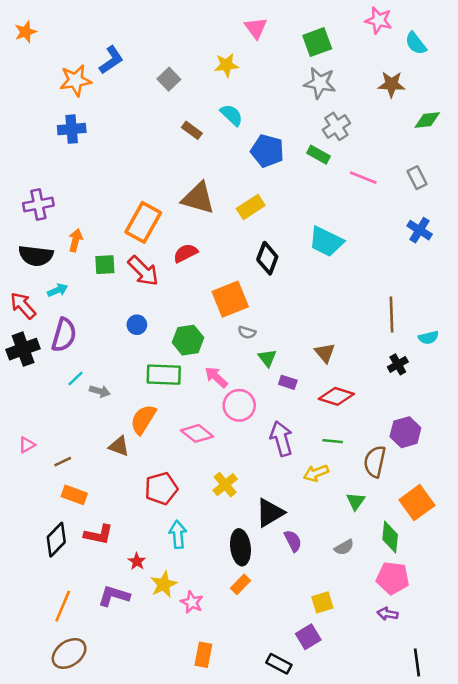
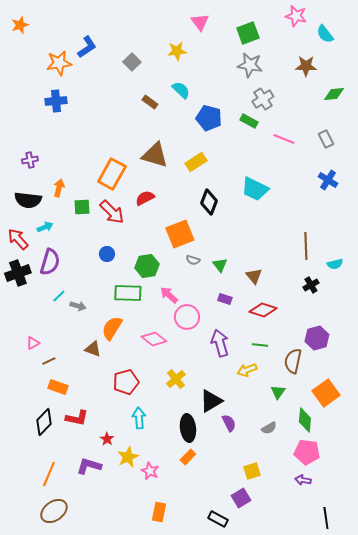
purple cross: (38, 204) -> (30, 160), size x0.7
green triangle: (267, 358) -> (220, 265), moved
pink triangle: (27, 445) -> (33, 343), moved

